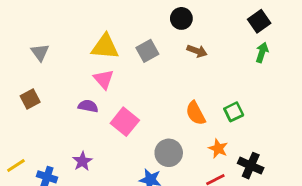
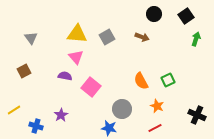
black circle: (181, 18) -> (154, 14), moved
green arrow: (262, 52) -> (196, 39), moved
yellow line: (16, 166) -> (14, 110), moved
black cross: (251, 166) -> (197, 115), moved

